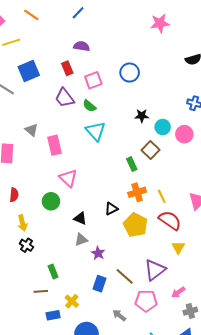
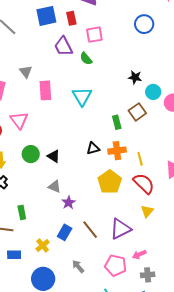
blue square: (29, 71) -> (46, 16), moved
blue circle: (130, 73) -> (144, 24), moved
cyan triangle: (96, 131) -> (82, 96), moved
pink triangle: (68, 178) -> (19, 120), moved
green circle: (51, 201) -> (31, 154), moved
black triangle: (111, 209) -> (93, 148), moved
black triangle: (80, 218) -> (54, 156), moved
gray triangle: (81, 240) -> (55, 187), turned 32
yellow cross: (72, 301) -> (43, 245), moved
pink pentagon: (146, 301) -> (116, 265), moved

